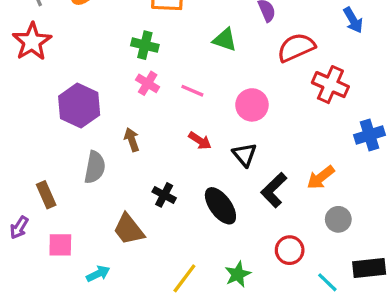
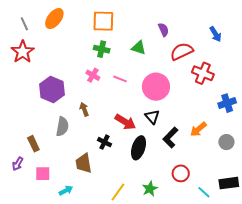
green cross: (145, 45) -> (102, 49), moved
pink circle: (252, 105) -> (156, 87), size x1.4
red arrow: (200, 141) -> (125, 122), moved, size x1.5
black ellipse: (220, 206) -> (139, 148), turned 55
gray circle: (338, 219) -> (226, 142), moved
brown trapezoid: (129, 229) -> (84, 163), turned 30

